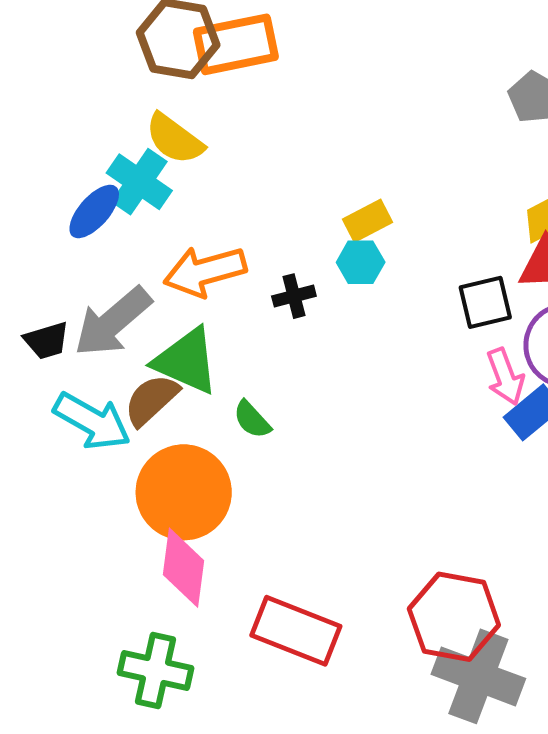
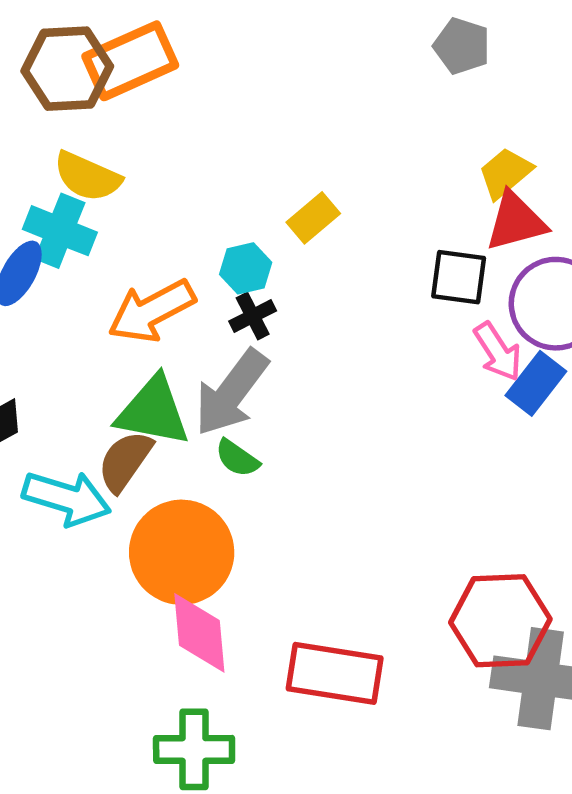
cyan hexagon: (361, 262) -> (246, 268), moved
black square: (485, 302) -> (459, 277), turned 34
gray arrow: (113, 322) -> (231, 393), moved

